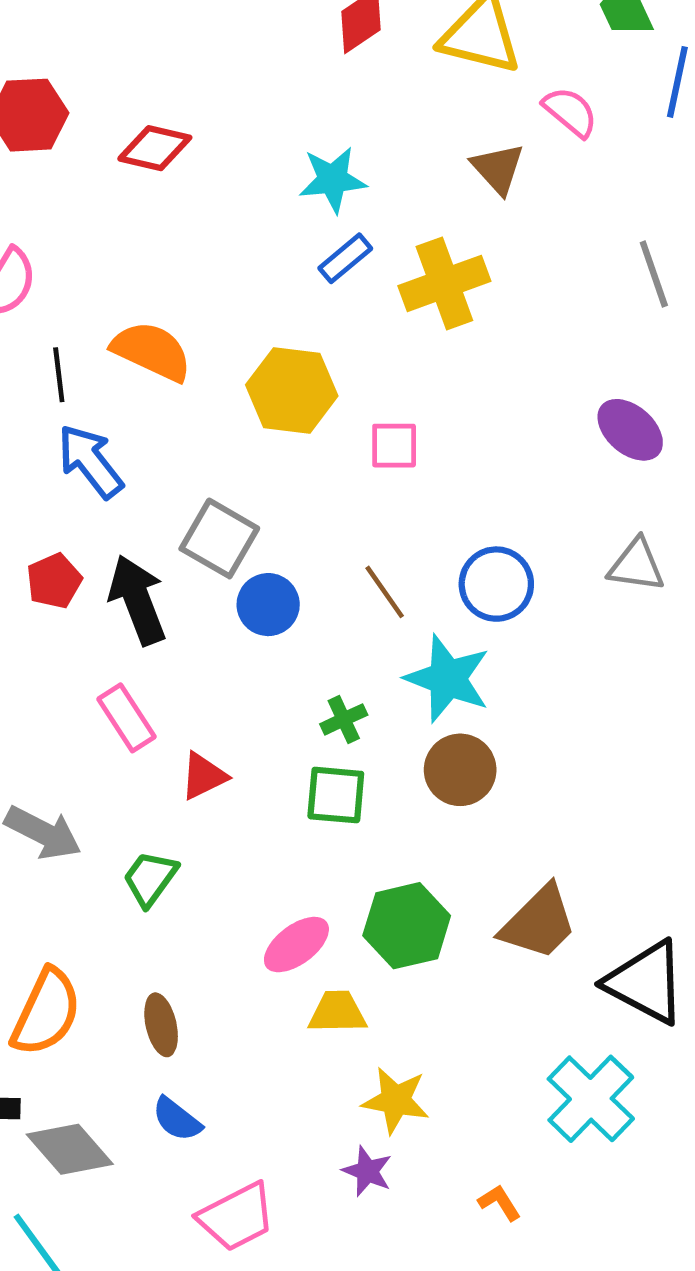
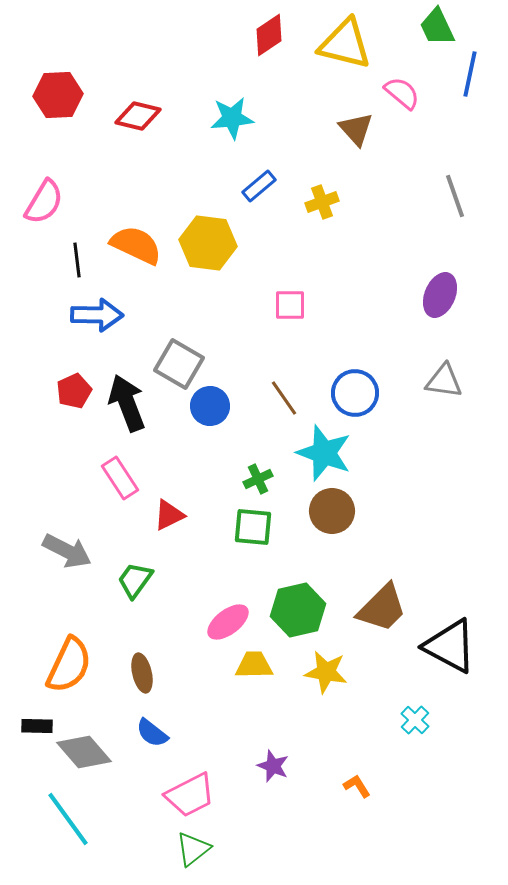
cyan star: (333, 180) -> (232, 118), moved
yellow cross: (444, 283) -> (322, 202), size x0.6
yellow hexagon: (292, 390) -> (208, 243), moved
purple ellipse: (630, 430) -> (440, 295), turned 72
blue arrow: (90, 461) -> (97, 315), turned 129
cyan cross: (591, 1099) -> (415, 720), size x0.5
yellow star: (396, 1100) -> (326, 672), moved

